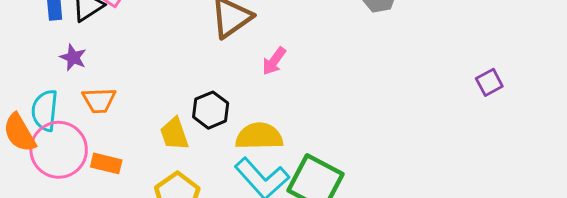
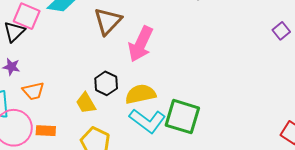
pink arrow: (274, 61) -> (141, 44), size x1.8

